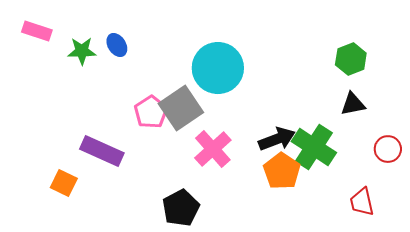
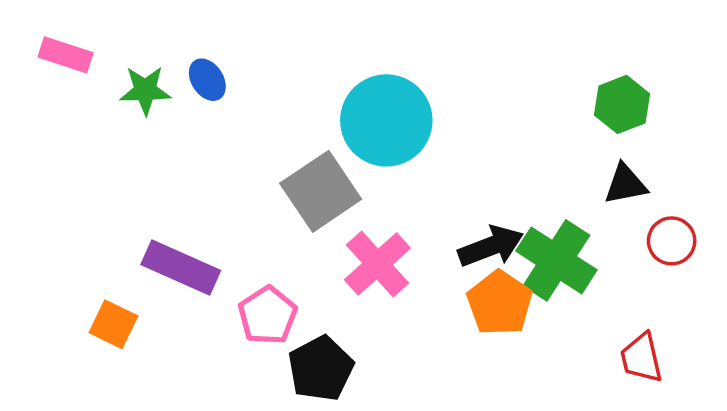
pink pentagon: (151, 112) -> (268, 315), moved
red circle: (388, 149) -> (672, 241), moved

